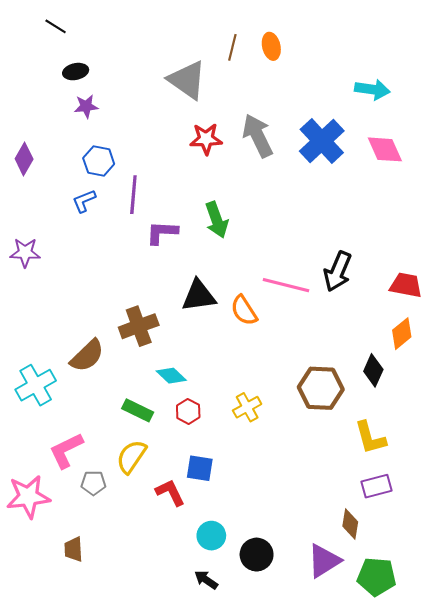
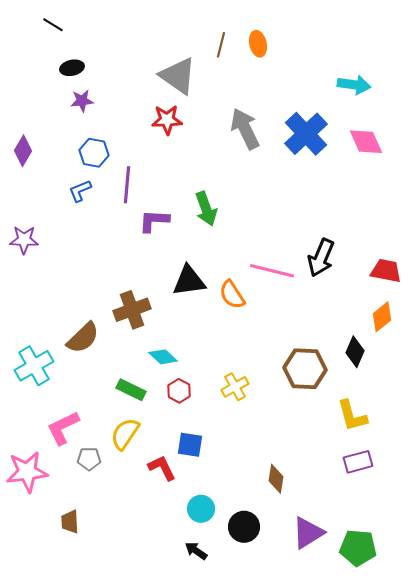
red star: (206, 139) -> (167, 120), moved
brown diamond: (350, 524) -> (276, 479), moved

